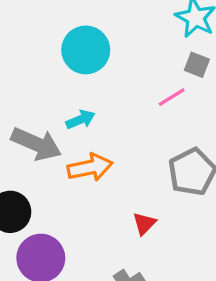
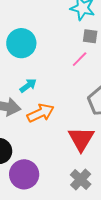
red triangle: (144, 224) -> (81, 139), size x1.8

